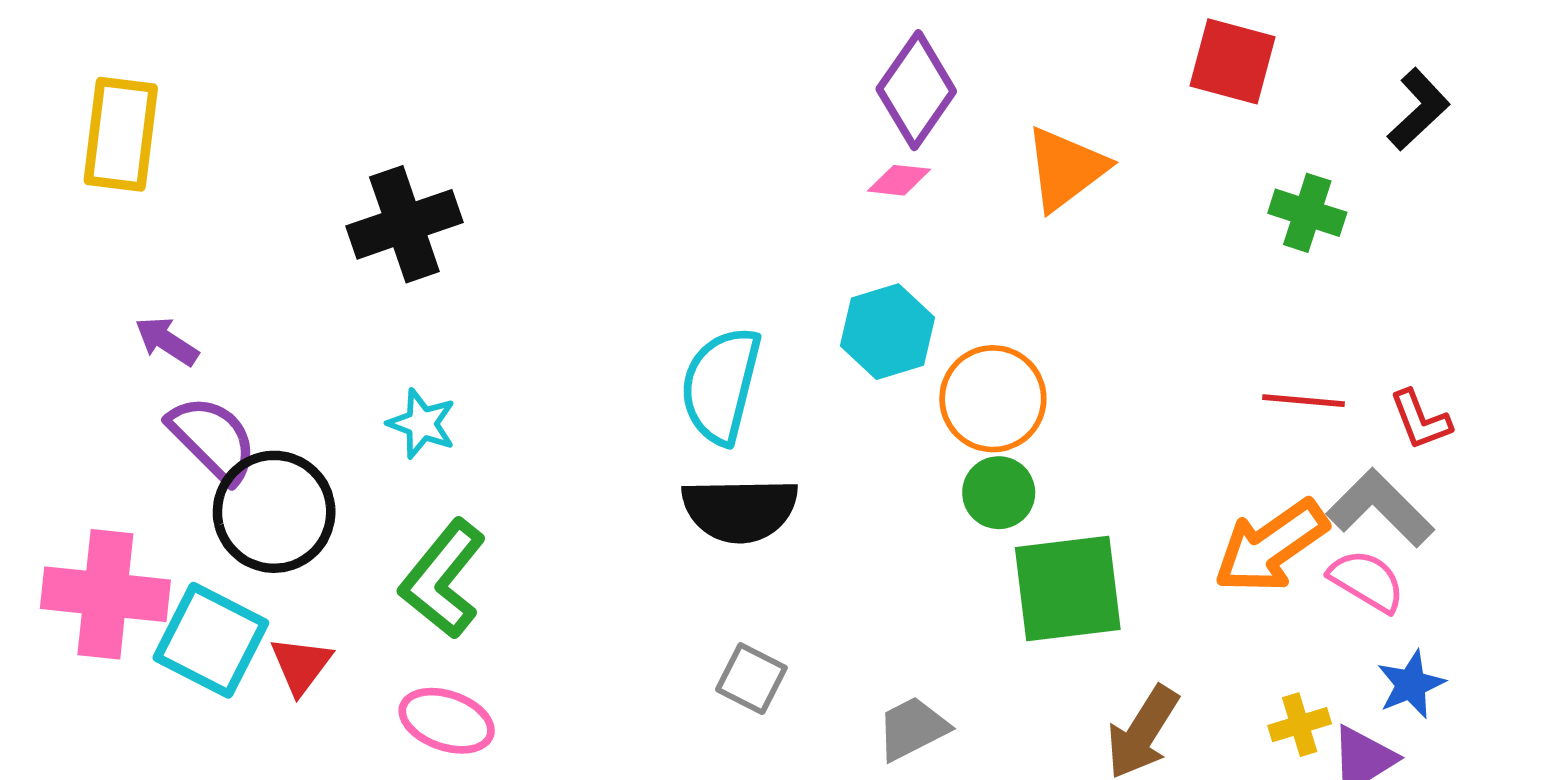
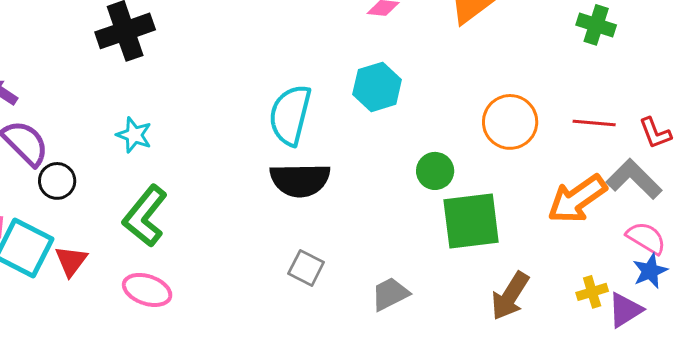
orange circle: (993, 399) -> (510, 122), moved
black circle: (274, 512) -> (57, 181), size x0.6
pink semicircle: (1367, 581) -> (646, 238), moved

